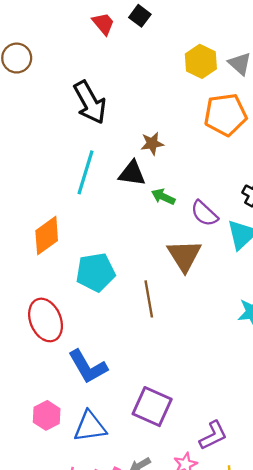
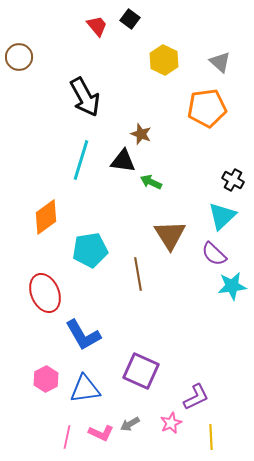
yellow hexagon: (201, 61) -> (164, 60), moved
brown star: (152, 143) -> (141, 134), turned 30
purple semicircle: (204, 213) -> (214, 254), moved

